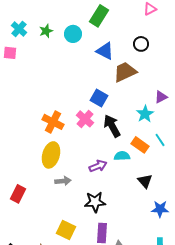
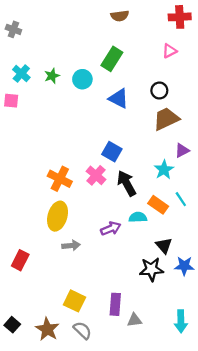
brown trapezoid: (125, 72) -> (166, 119), moved
black star: (95, 202) -> (151, 269), moved
blue star: (160, 209) -> (184, 266), moved

